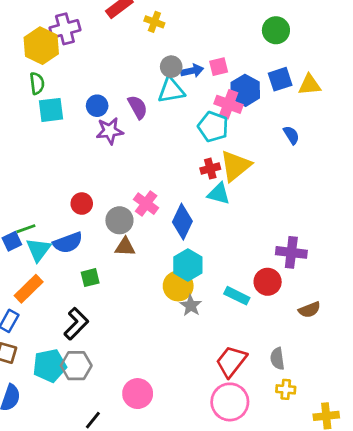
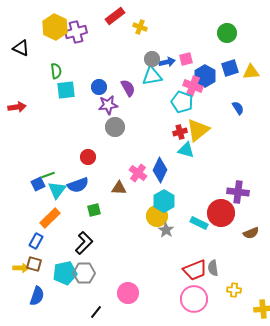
yellow hexagon: (41, 46) -> (55, 27), moved
pink cross: (146, 204) -> (138, 173), moved
gray circle: (119, 220) -> (115, 127), moved
red circle: (268, 282) -> (221, 213), size x1.4
gray semicircle: (277, 359) -> (213, 268), moved
red trapezoid: (231, 361) -> (195, 270), turned -150

